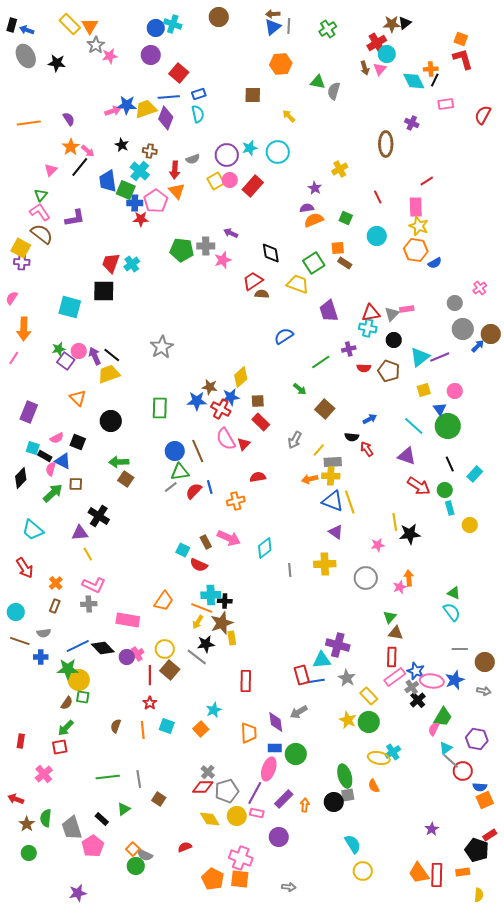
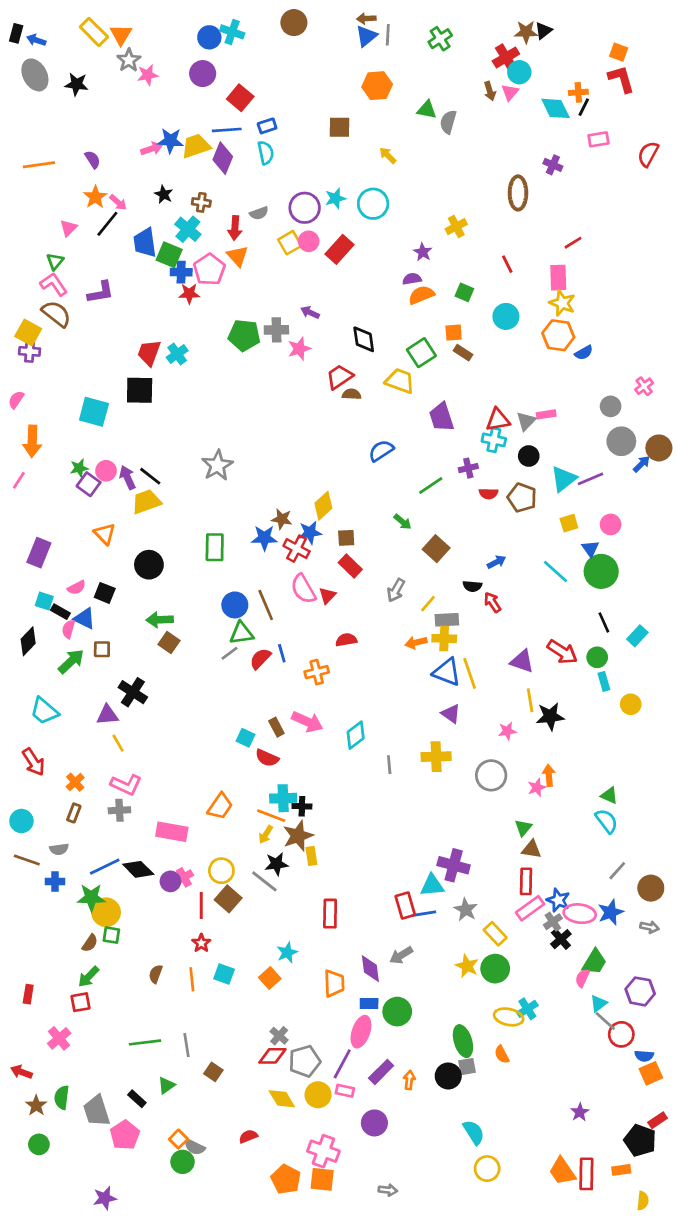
purple triangle: (407, 456) -> (522, 661), moved
gray line: (460, 649) -> (617, 871), turned -49

